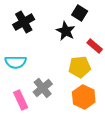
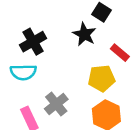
black cross: (24, 22) -> (33, 42), moved

